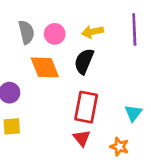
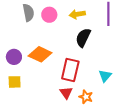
black semicircle: (84, 61) -> (83, 38), moved
orange diamond: (45, 67) -> (40, 54), moved, turned -45
orange star: (119, 147) -> (86, 97), moved

